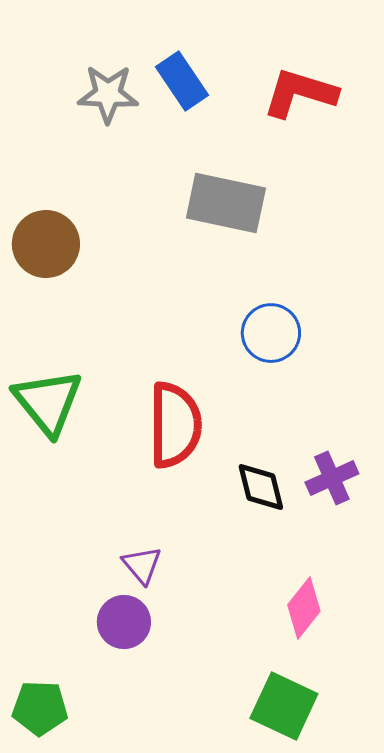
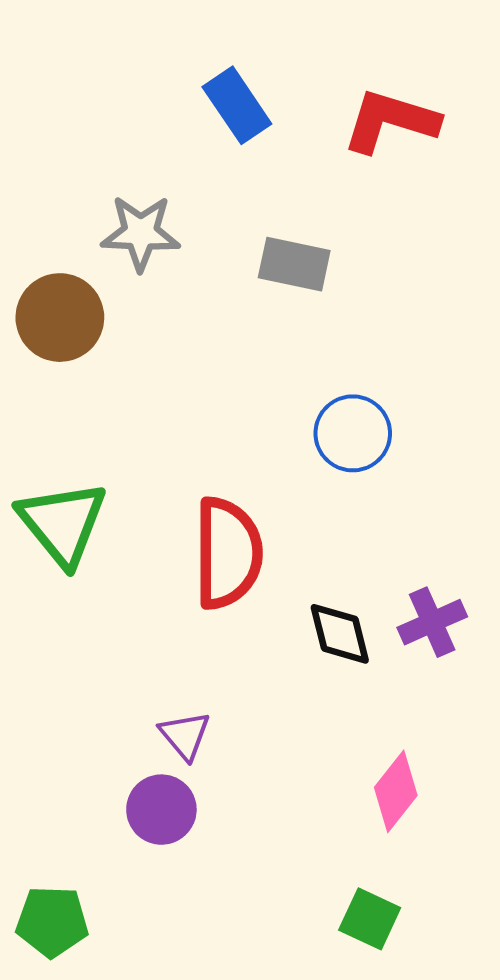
gray star: (108, 94) -> (141, 233), moved
gray rectangle: (226, 203) -> (294, 264), size x0.7
green square: (284, 706) -> (370, 919), size x0.7

